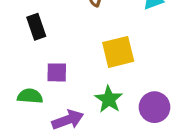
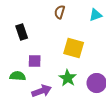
yellow square: (118, 52) -> (74, 48), turned 30

